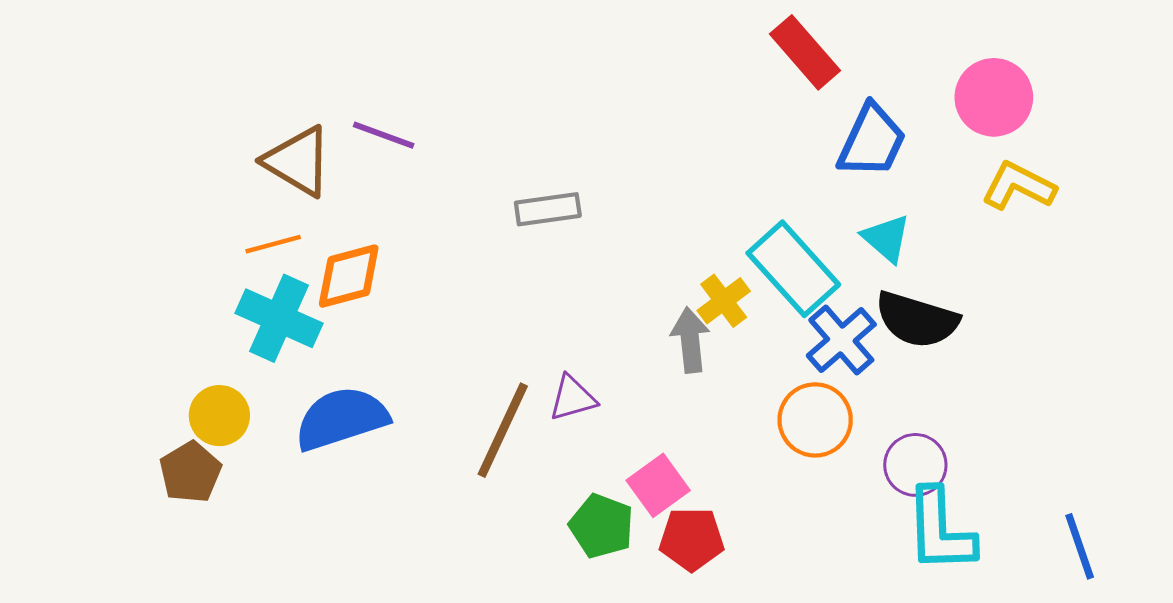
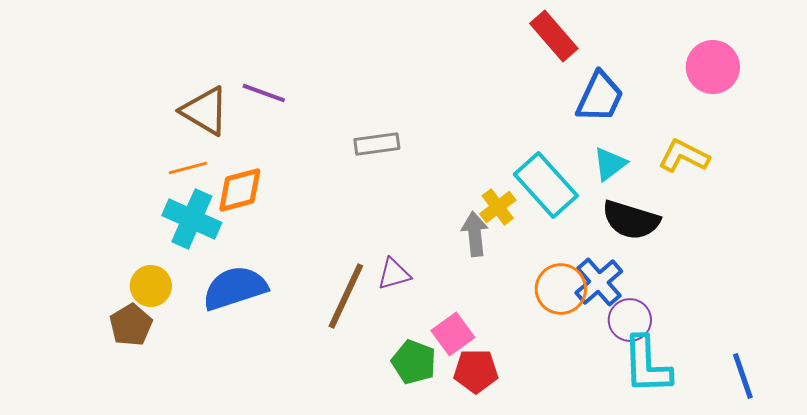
pink circle: (994, 97) -> (713, 67), moved
yellow L-shape: (1019, 186) -> (684, 156), moved
cyan triangle: (886, 238) -> (610, 164), turned 42
blue cross: (841, 340) -> (599, 282), moved

